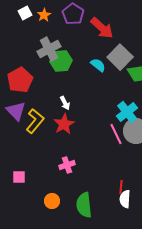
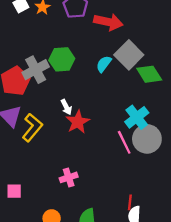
red arrow: (102, 28) -> (108, 22), turned -30
gray cross: (49, 49) -> (36, 70), moved
cyan semicircle: (98, 65) -> (104, 64), turned -91
red star: (64, 124) -> (78, 122), moved

